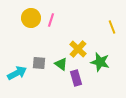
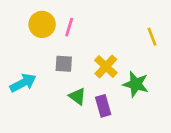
gray square: (39, 63) -> (64, 64), moved
green triangle: (61, 64) -> (77, 96), moved
cyan arrow: (17, 73) -> (23, 83), moved

